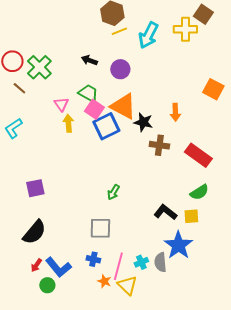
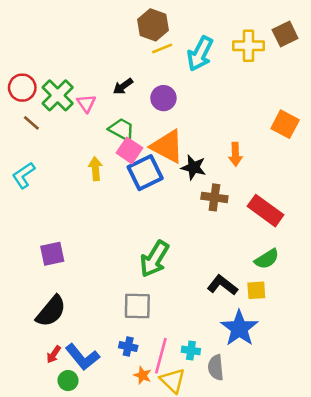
brown square: (203, 14) -> (285, 34), moved, turned 30
black arrow: (89, 60) -> (123, 86), turned -56
pink triangle: (61, 104) -> (86, 103), moved
green arrow: (113, 192) -> (154, 259), size x1.8
cyan cross: (141, 262) -> (191, 350), turned 32
gray semicircle: (160, 262) -> (216, 367), moved

